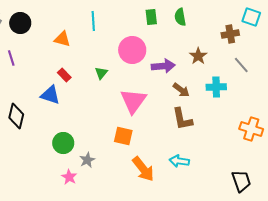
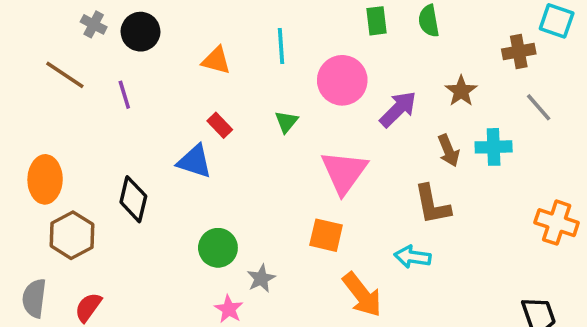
cyan line: (93, 21) -> (281, 46), moved
purple arrow: (163, 66) -> (398, 109), turned -40
brown arrow: (181, 90) -> (449, 151), moved, turned 30
cyan arrow: (179, 161) -> (412, 257), moved

